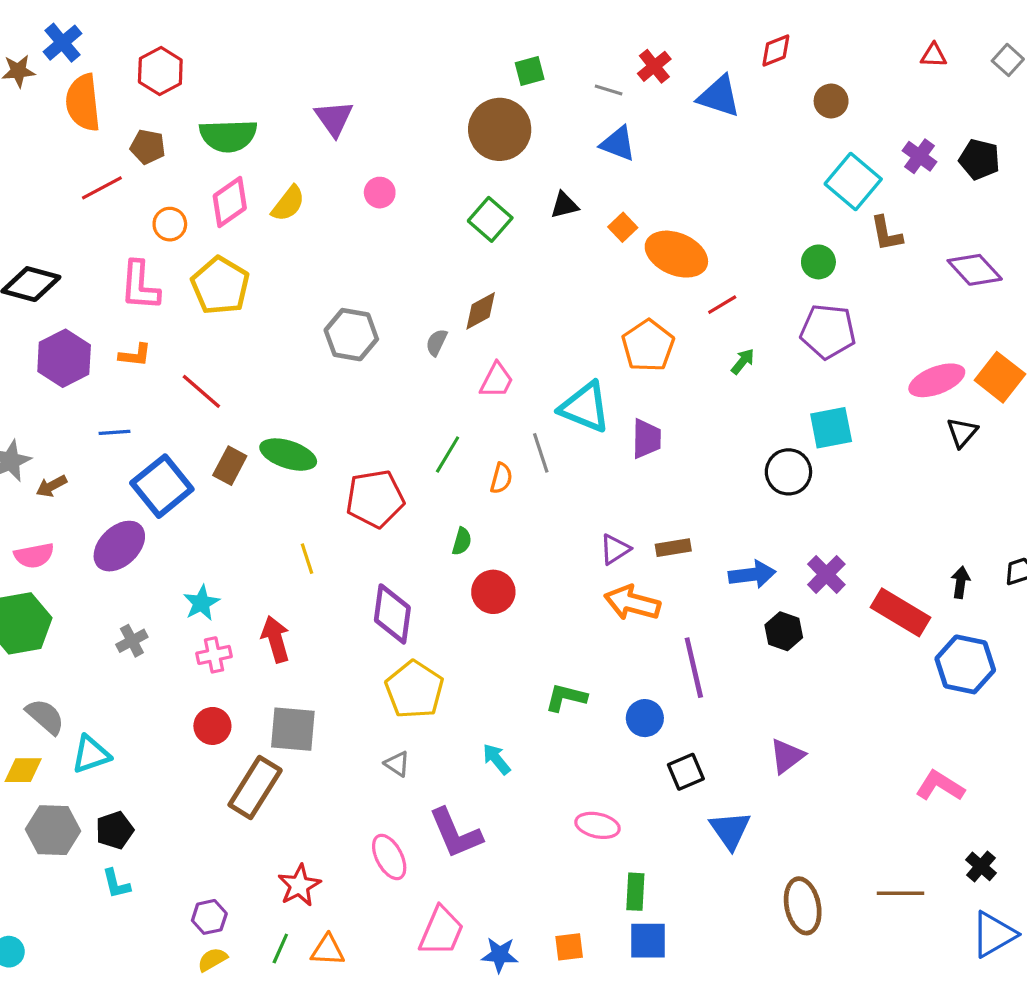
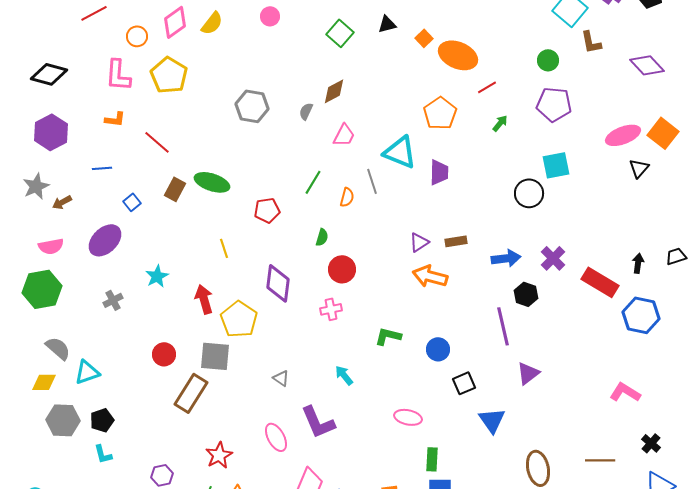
purple hexagon: (64, 358) -> (51, 132), moved
blue square: (162, 486) -> (132, 202), size x0.5
red pentagon: (375, 499) -> (267, 210), size x0.7
pink cross: (214, 655) -> (331, 309), moved
purple line: (694, 668) -> (503, 326), moved
yellow pentagon: (414, 690) -> (239, 319), moved

